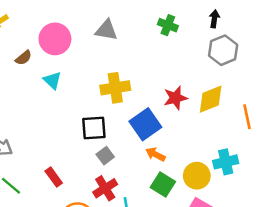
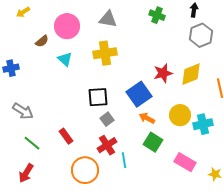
yellow cross: (115, 88) -> (105, 53), moved
yellow circle: (197, 176) -> (180, 115), moved

